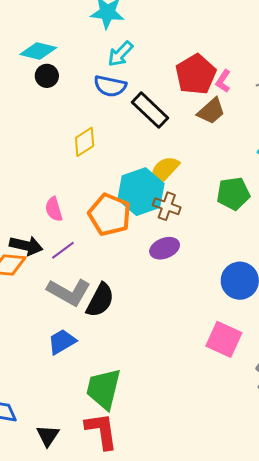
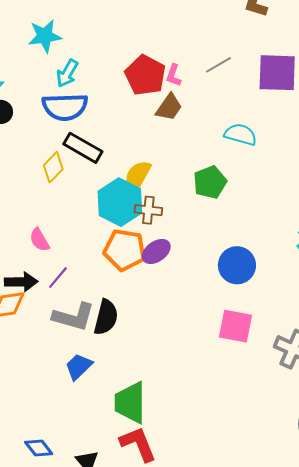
blue semicircle: (110, 86) -> (65, 107), size x1.4
black rectangle: (150, 110) -> (83, 148), moved
orange pentagon: (110, 215) -> (125, 250), moved

